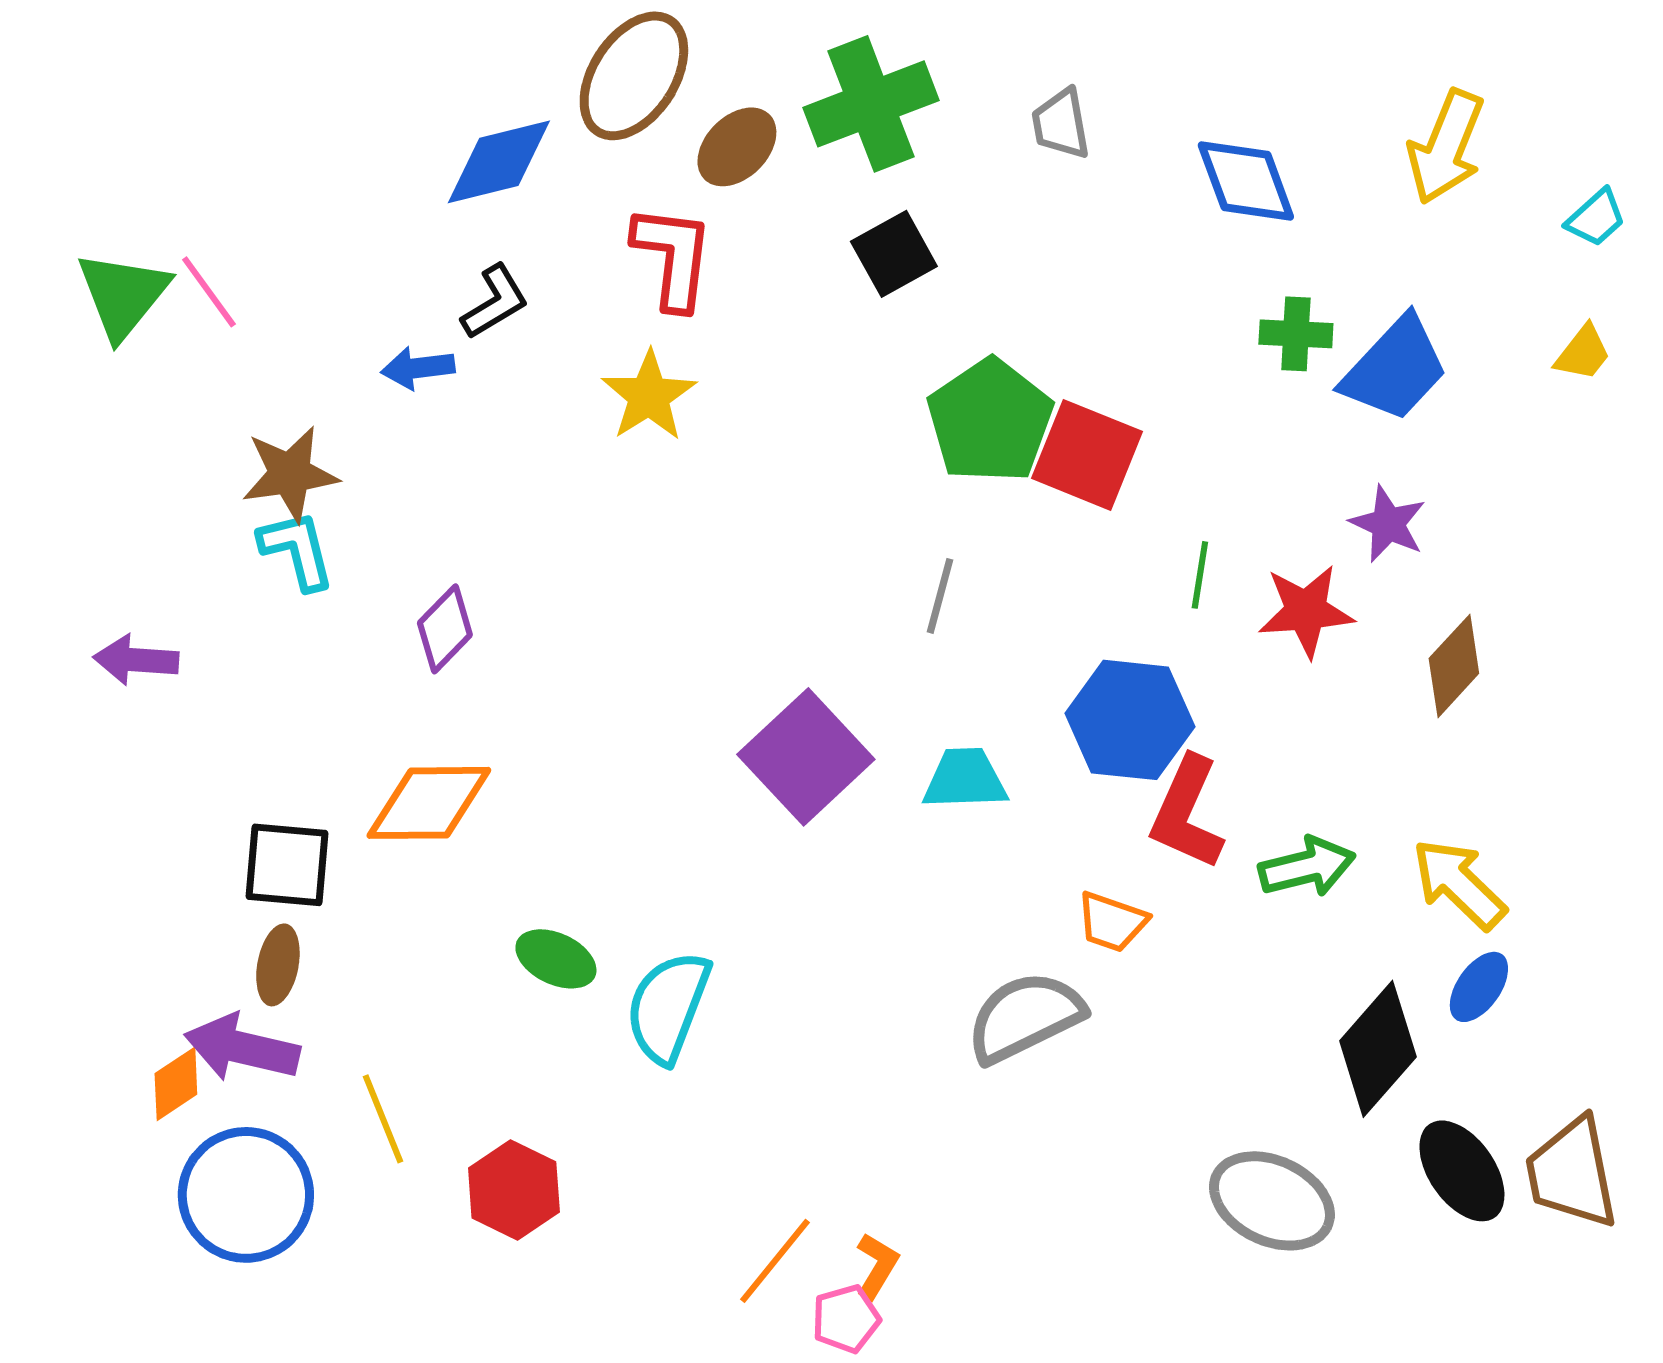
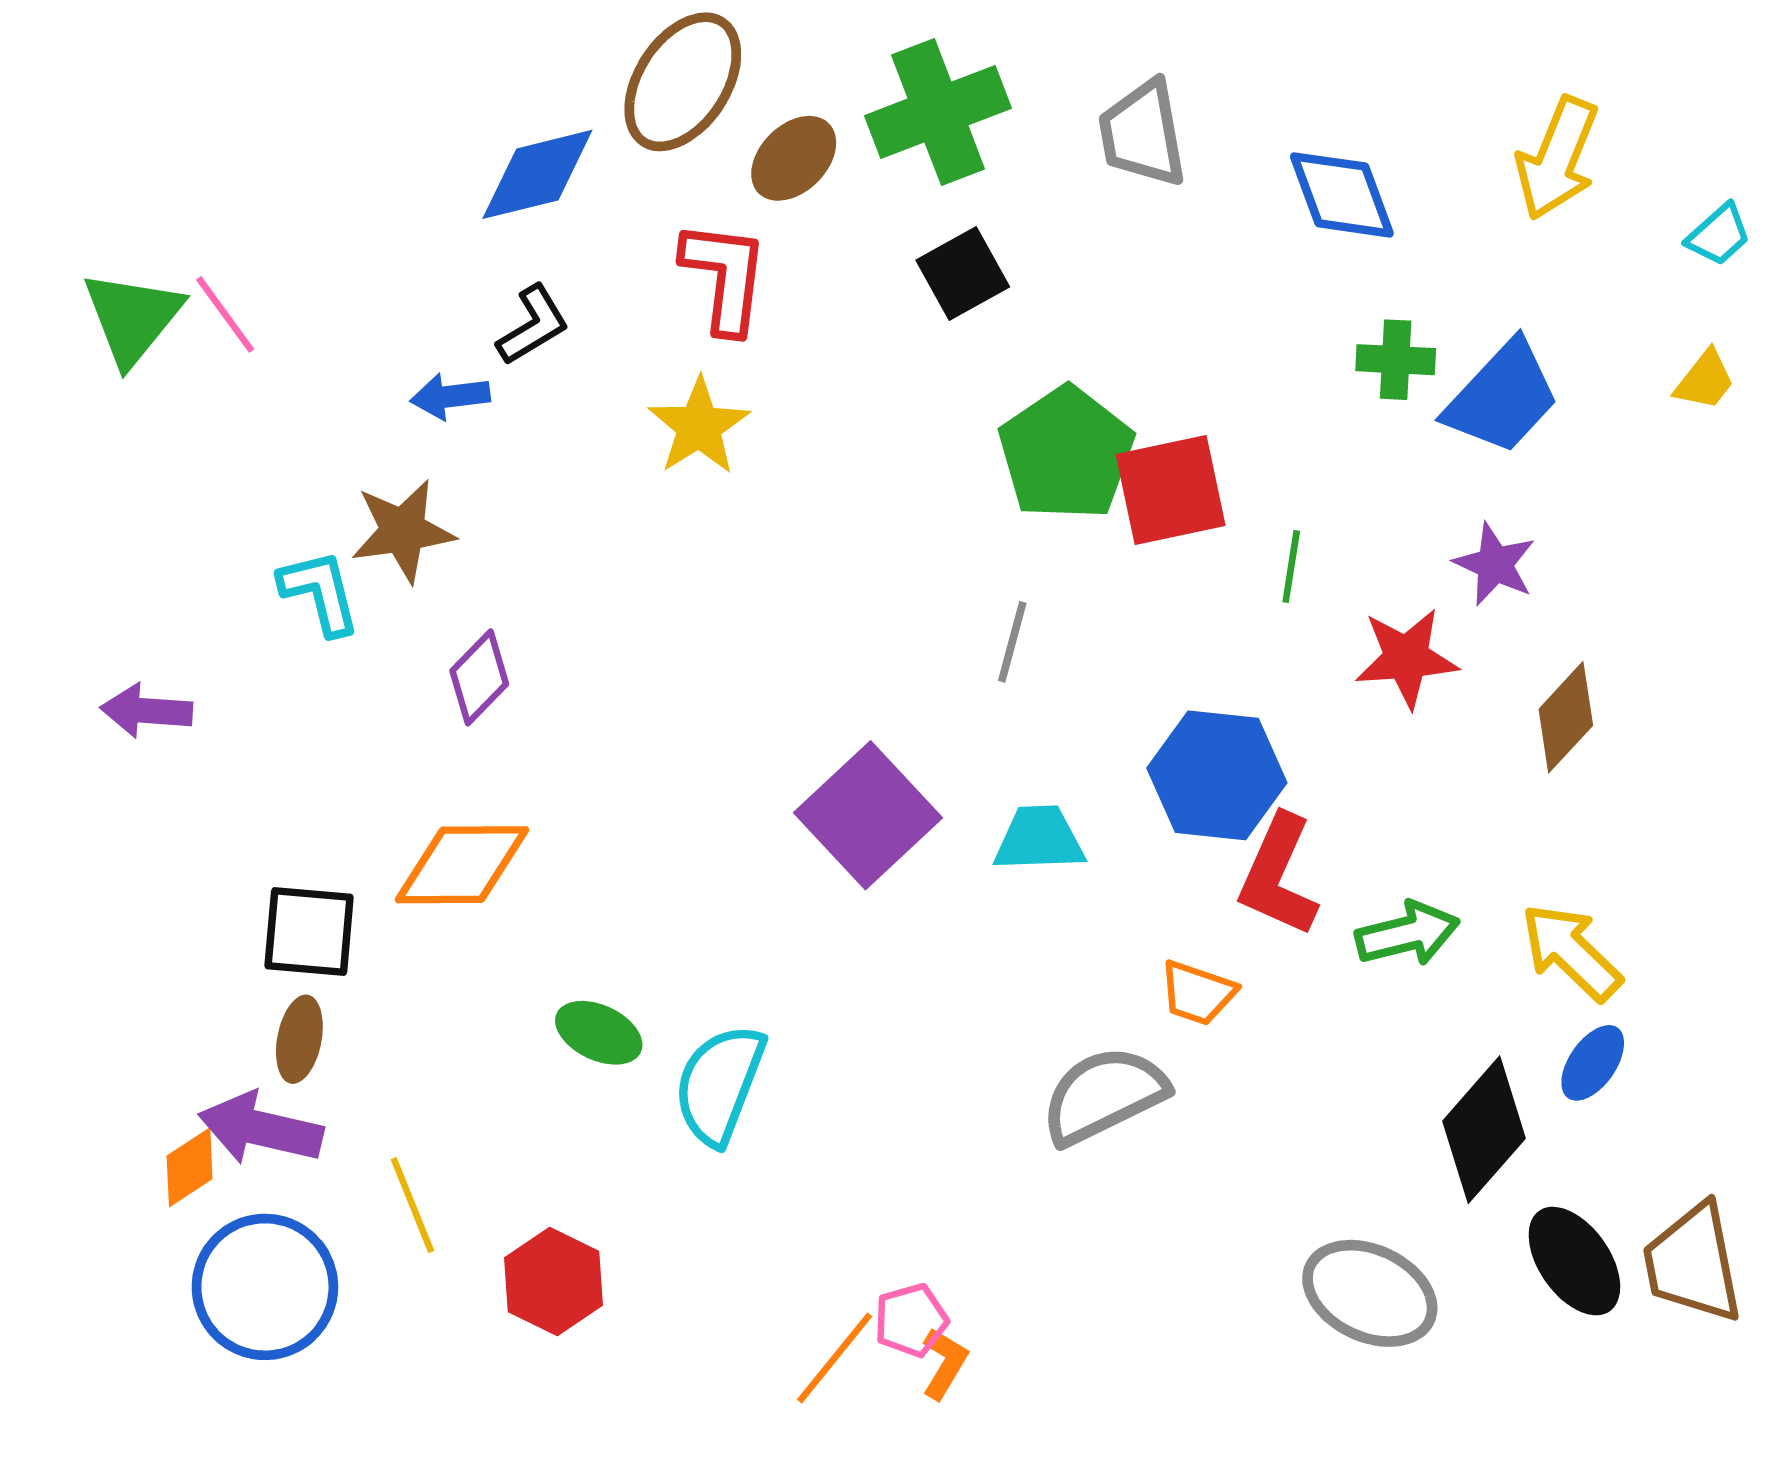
gray trapezoid: (1061, 124) -> (1143, 134), size x1.4
red square: (1087, 455) -> (1171, 490), turned -34
brown star: (290, 474) -> (403, 531), moved
green line: (1200, 575) -> (1291, 566), moved
pink pentagon: (846, 1319) -> (911, 1320), moved

